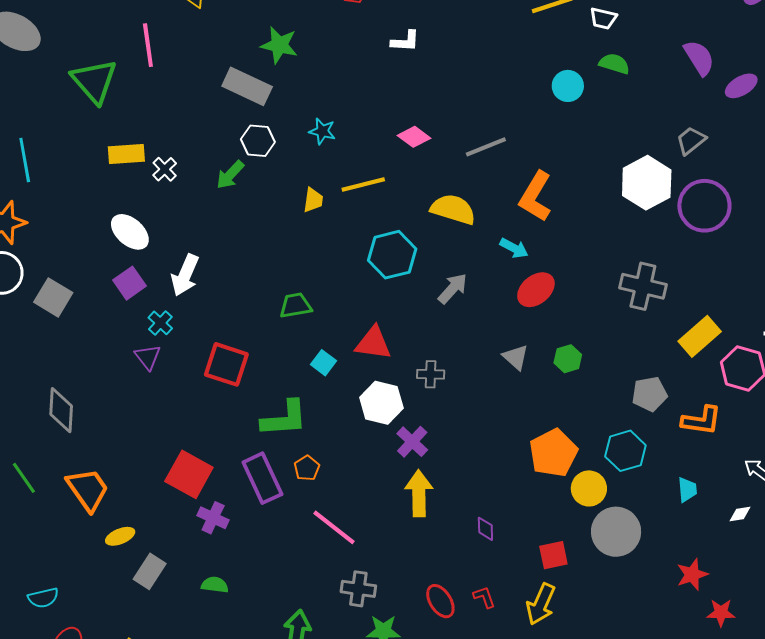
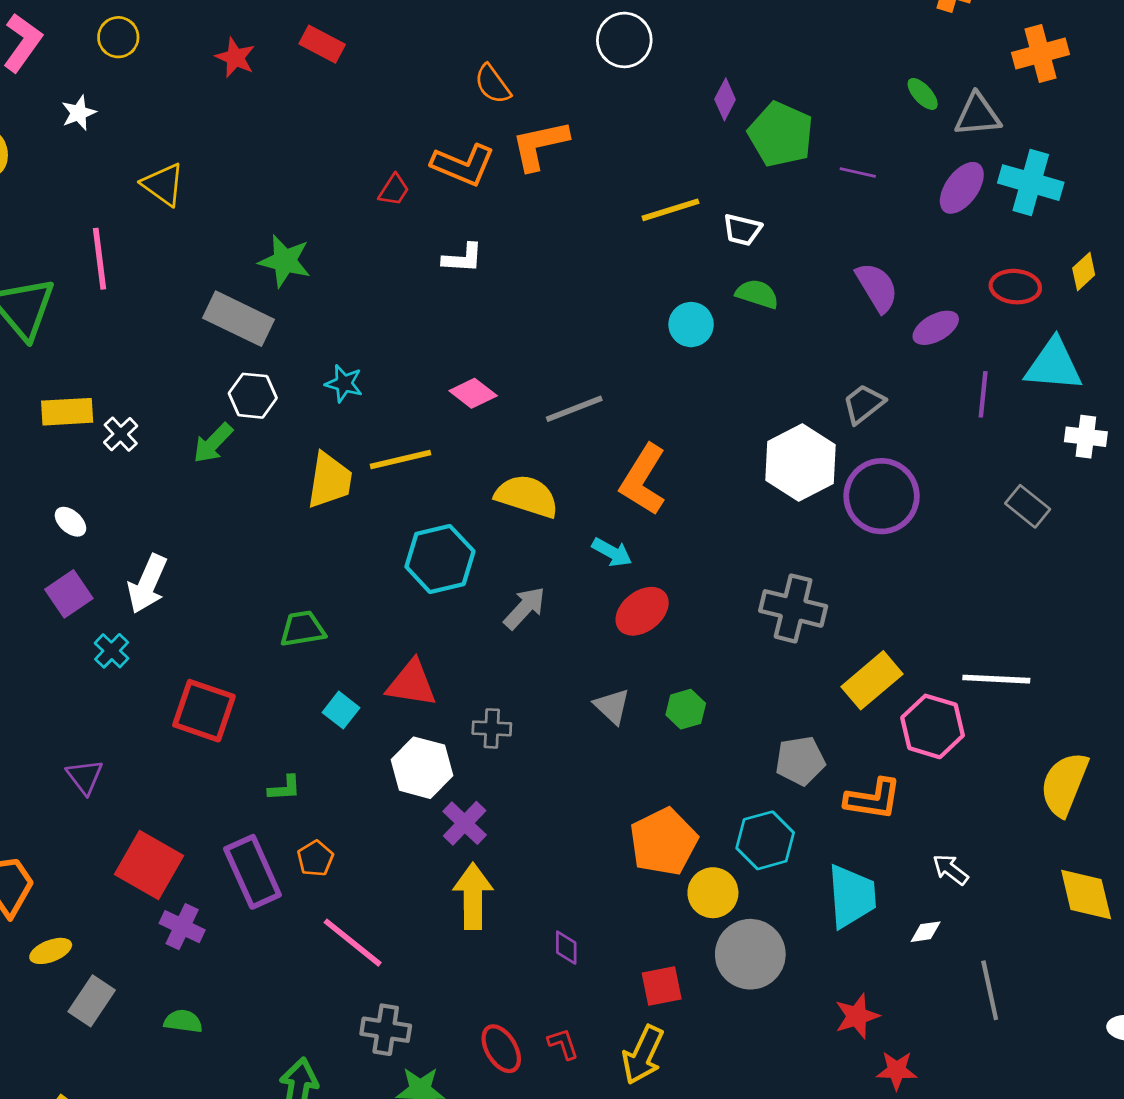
yellow trapezoid: (313, 200) -> (330, 480), size x1.6
white ellipse: (130, 232) -> (70, 522), size x0.6
purple triangle: (148, 357) -> (85, 777), moved
green L-shape: (284, 419) -> (285, 788), size x0.5
cyan trapezoid: (687, 490) -> (852, 896), size x1.8

